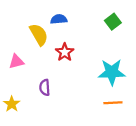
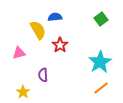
cyan star: (112, 72) -> (100, 62), turned -30
orange line: (113, 103) -> (101, 88), turned -35
yellow star: (12, 104) -> (23, 92), moved

